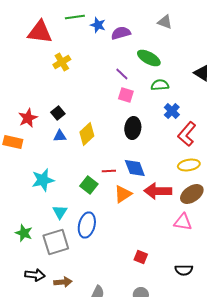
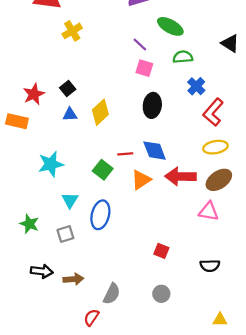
gray square: (56, 242) -> (65, 234), size x0.6

